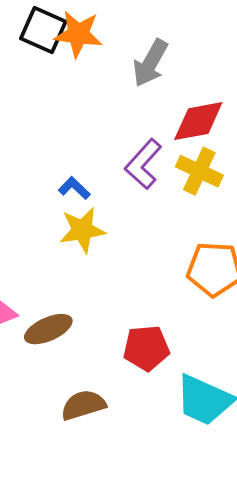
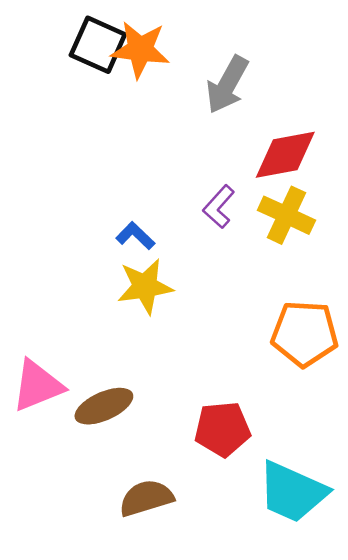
purple L-shape: (143, 164) -> (219, 207), size x0.7

